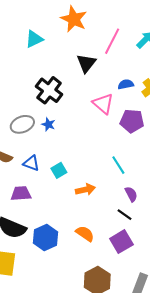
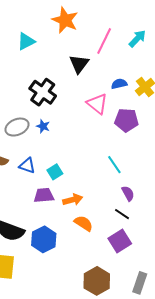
orange arrow: (85, 190) -> (73, 200), moved
purple trapezoid: (21, 193) -> (44, 195), moved
orange semicircle: (85, 234) -> (84, 223), moved

